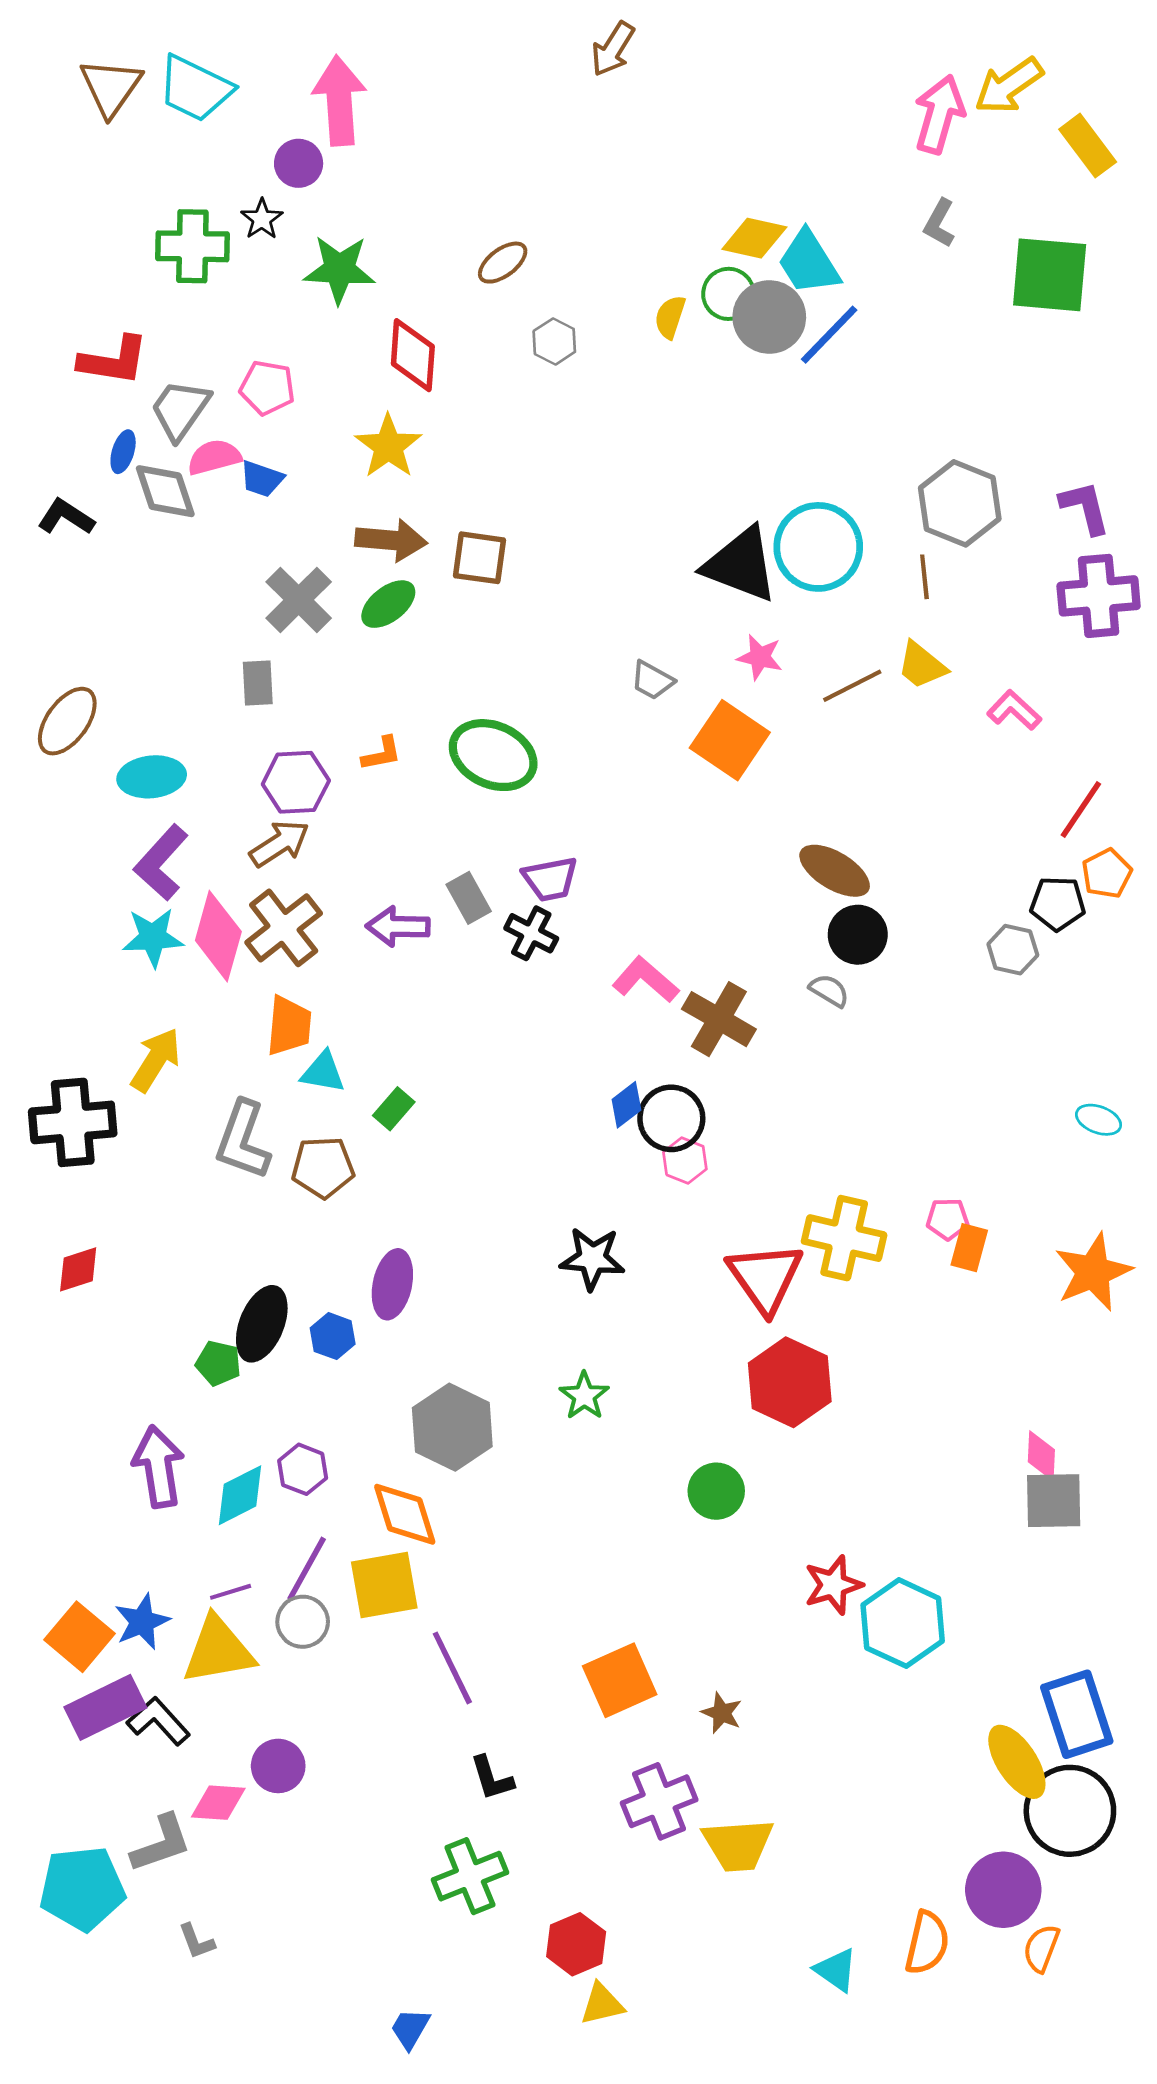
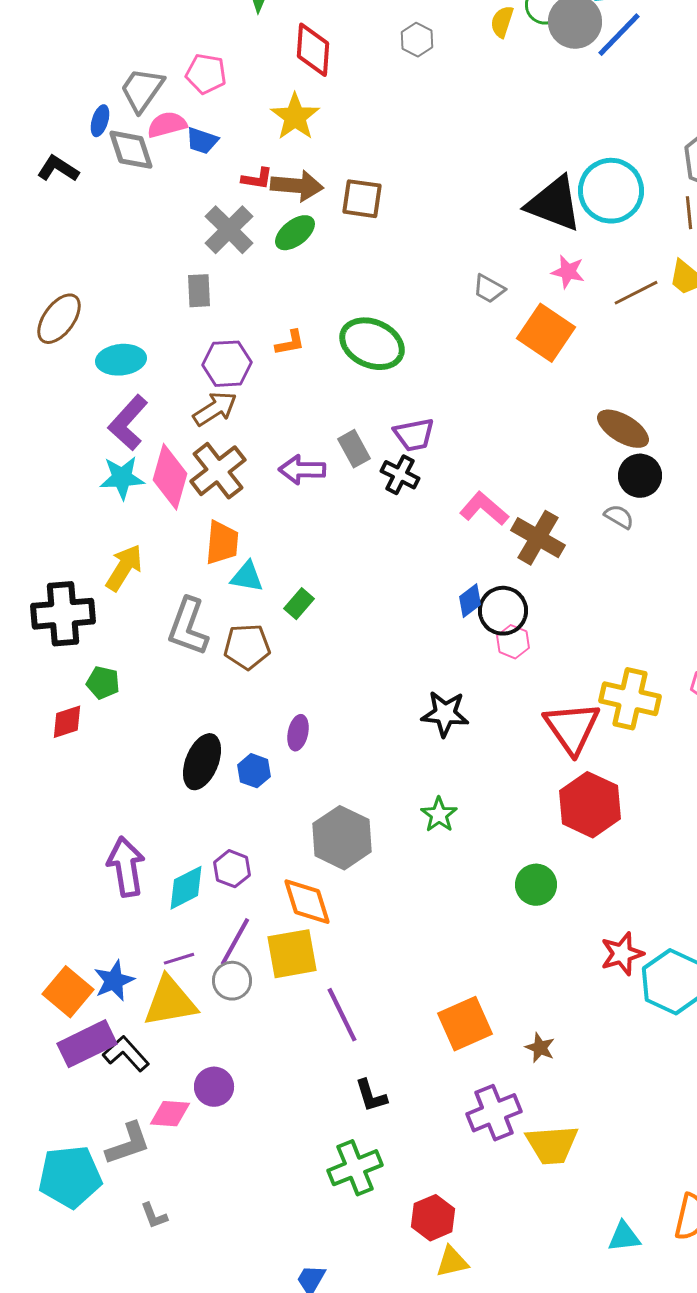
red L-shape: (114, 361) -> (257, 179), moved, size x0.6
purple ellipse: (392, 1284) -> (298, 733), size x0.7
green pentagon: (218, 1363) -> (103, 683), moved
cyan triangle: (836, 1970) -> (624, 1237), turned -42

